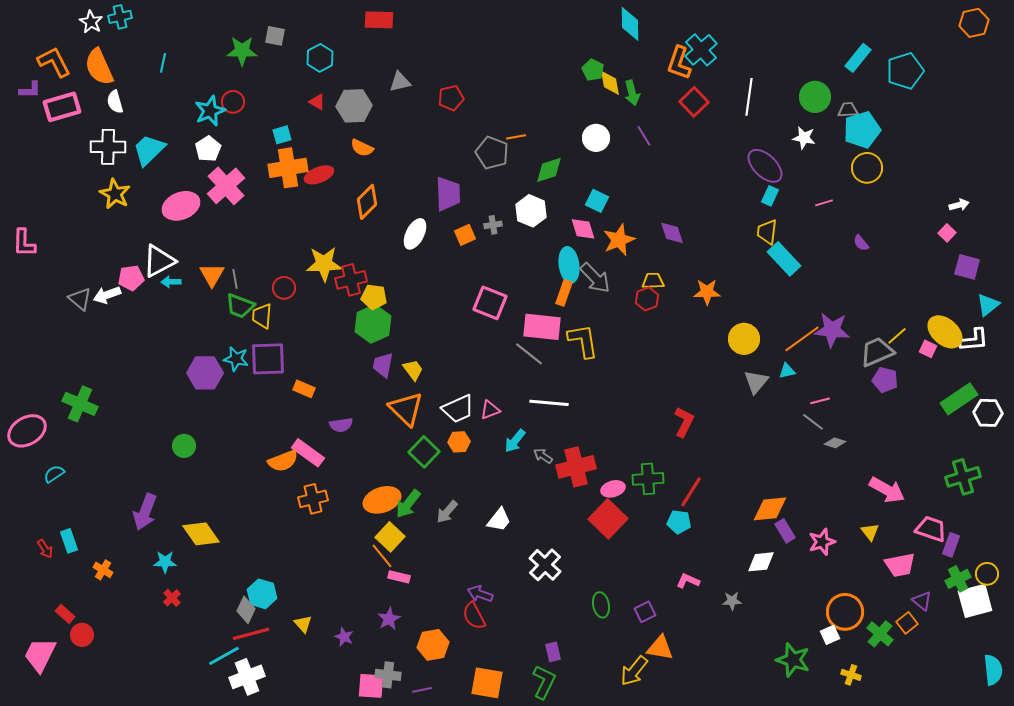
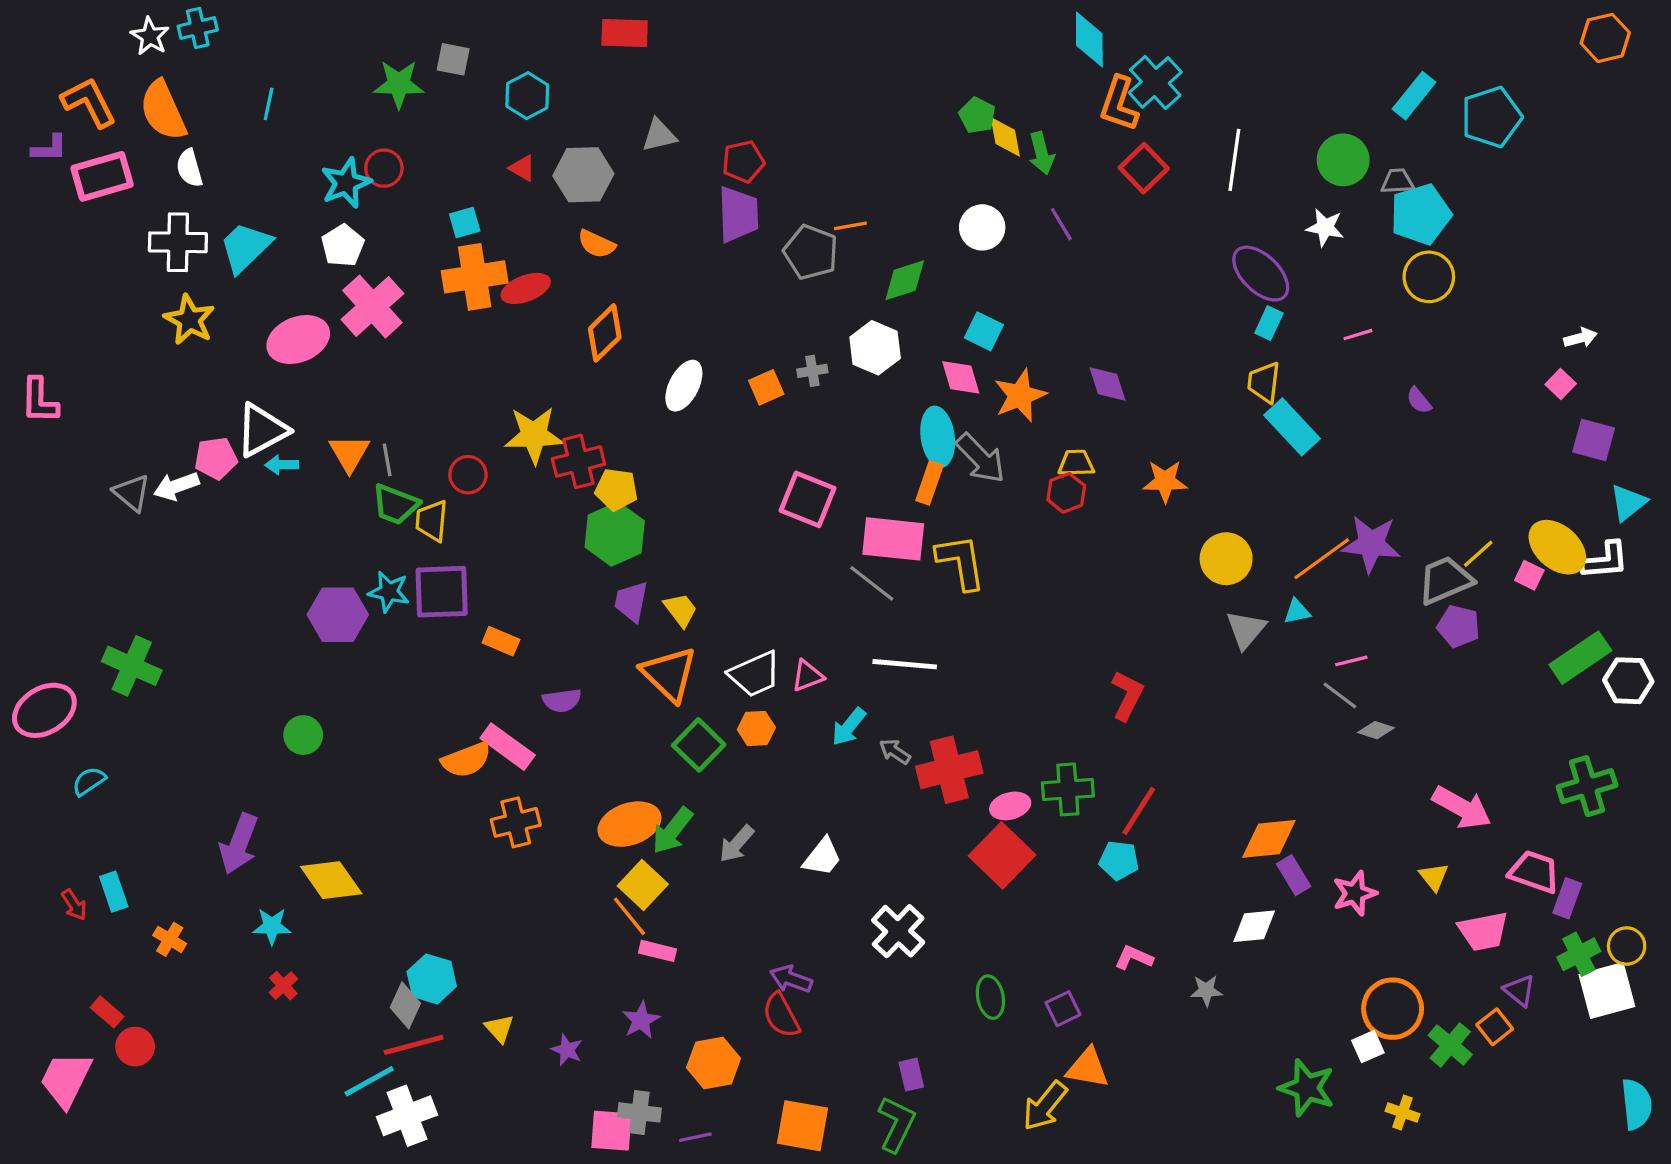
cyan diamond: (630, 24) -> (1089, 40), moved
purple trapezoid: (448, 194) -> (738, 214), moved

